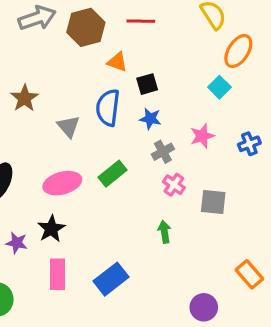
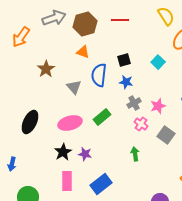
orange triangle: (117, 62) -> (83, 52), moved
cyan square: (219, 87) -> (158, 62), moved
pink star: (202, 136) -> (158, 106), moved
gray square: (213, 202) -> (166, 135), turned 30
purple star: (17, 243) -> (85, 154), moved

